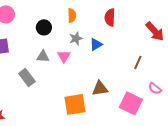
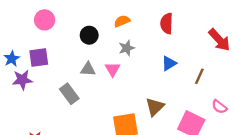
orange semicircle: (72, 15) -> (122, 21), turned -112
blue triangle: (96, 44) -> (169, 63), moved
brown triangle: (100, 88) -> (155, 107), turned -36

